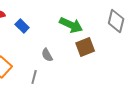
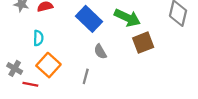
blue rectangle: (22, 26) -> (89, 19), moved, size x1.6

